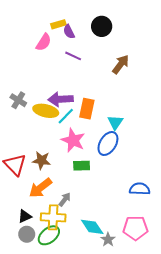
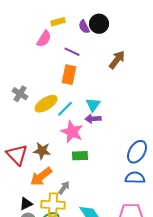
purple semicircle: (69, 32) -> (84, 27), moved
purple arrow: (60, 99) -> (93, 119), moved, size x0.7
orange rectangle: (87, 109) -> (69, 75), moved
yellow ellipse: (46, 111) -> (46, 104), turned -45
cyan triangle: (115, 122) -> (93, 105), moved
blue ellipse: (108, 144) -> (137, 152), moved

